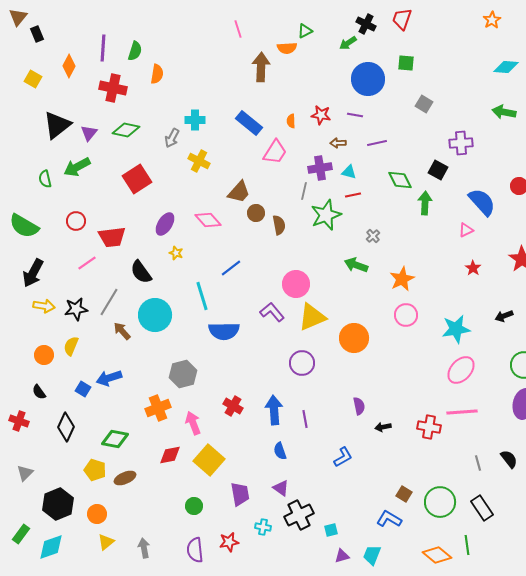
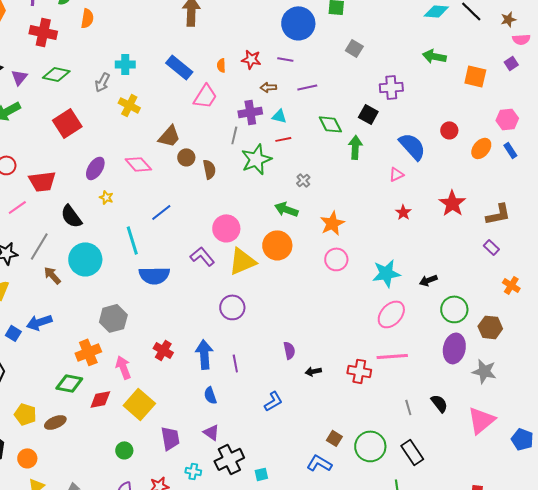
black arrow: (504, 316) -> (428, 280), moved
orange circle: (354, 338) -> (277, 245), moved
green diamond: (115, 439) -> (69, 383), moved

